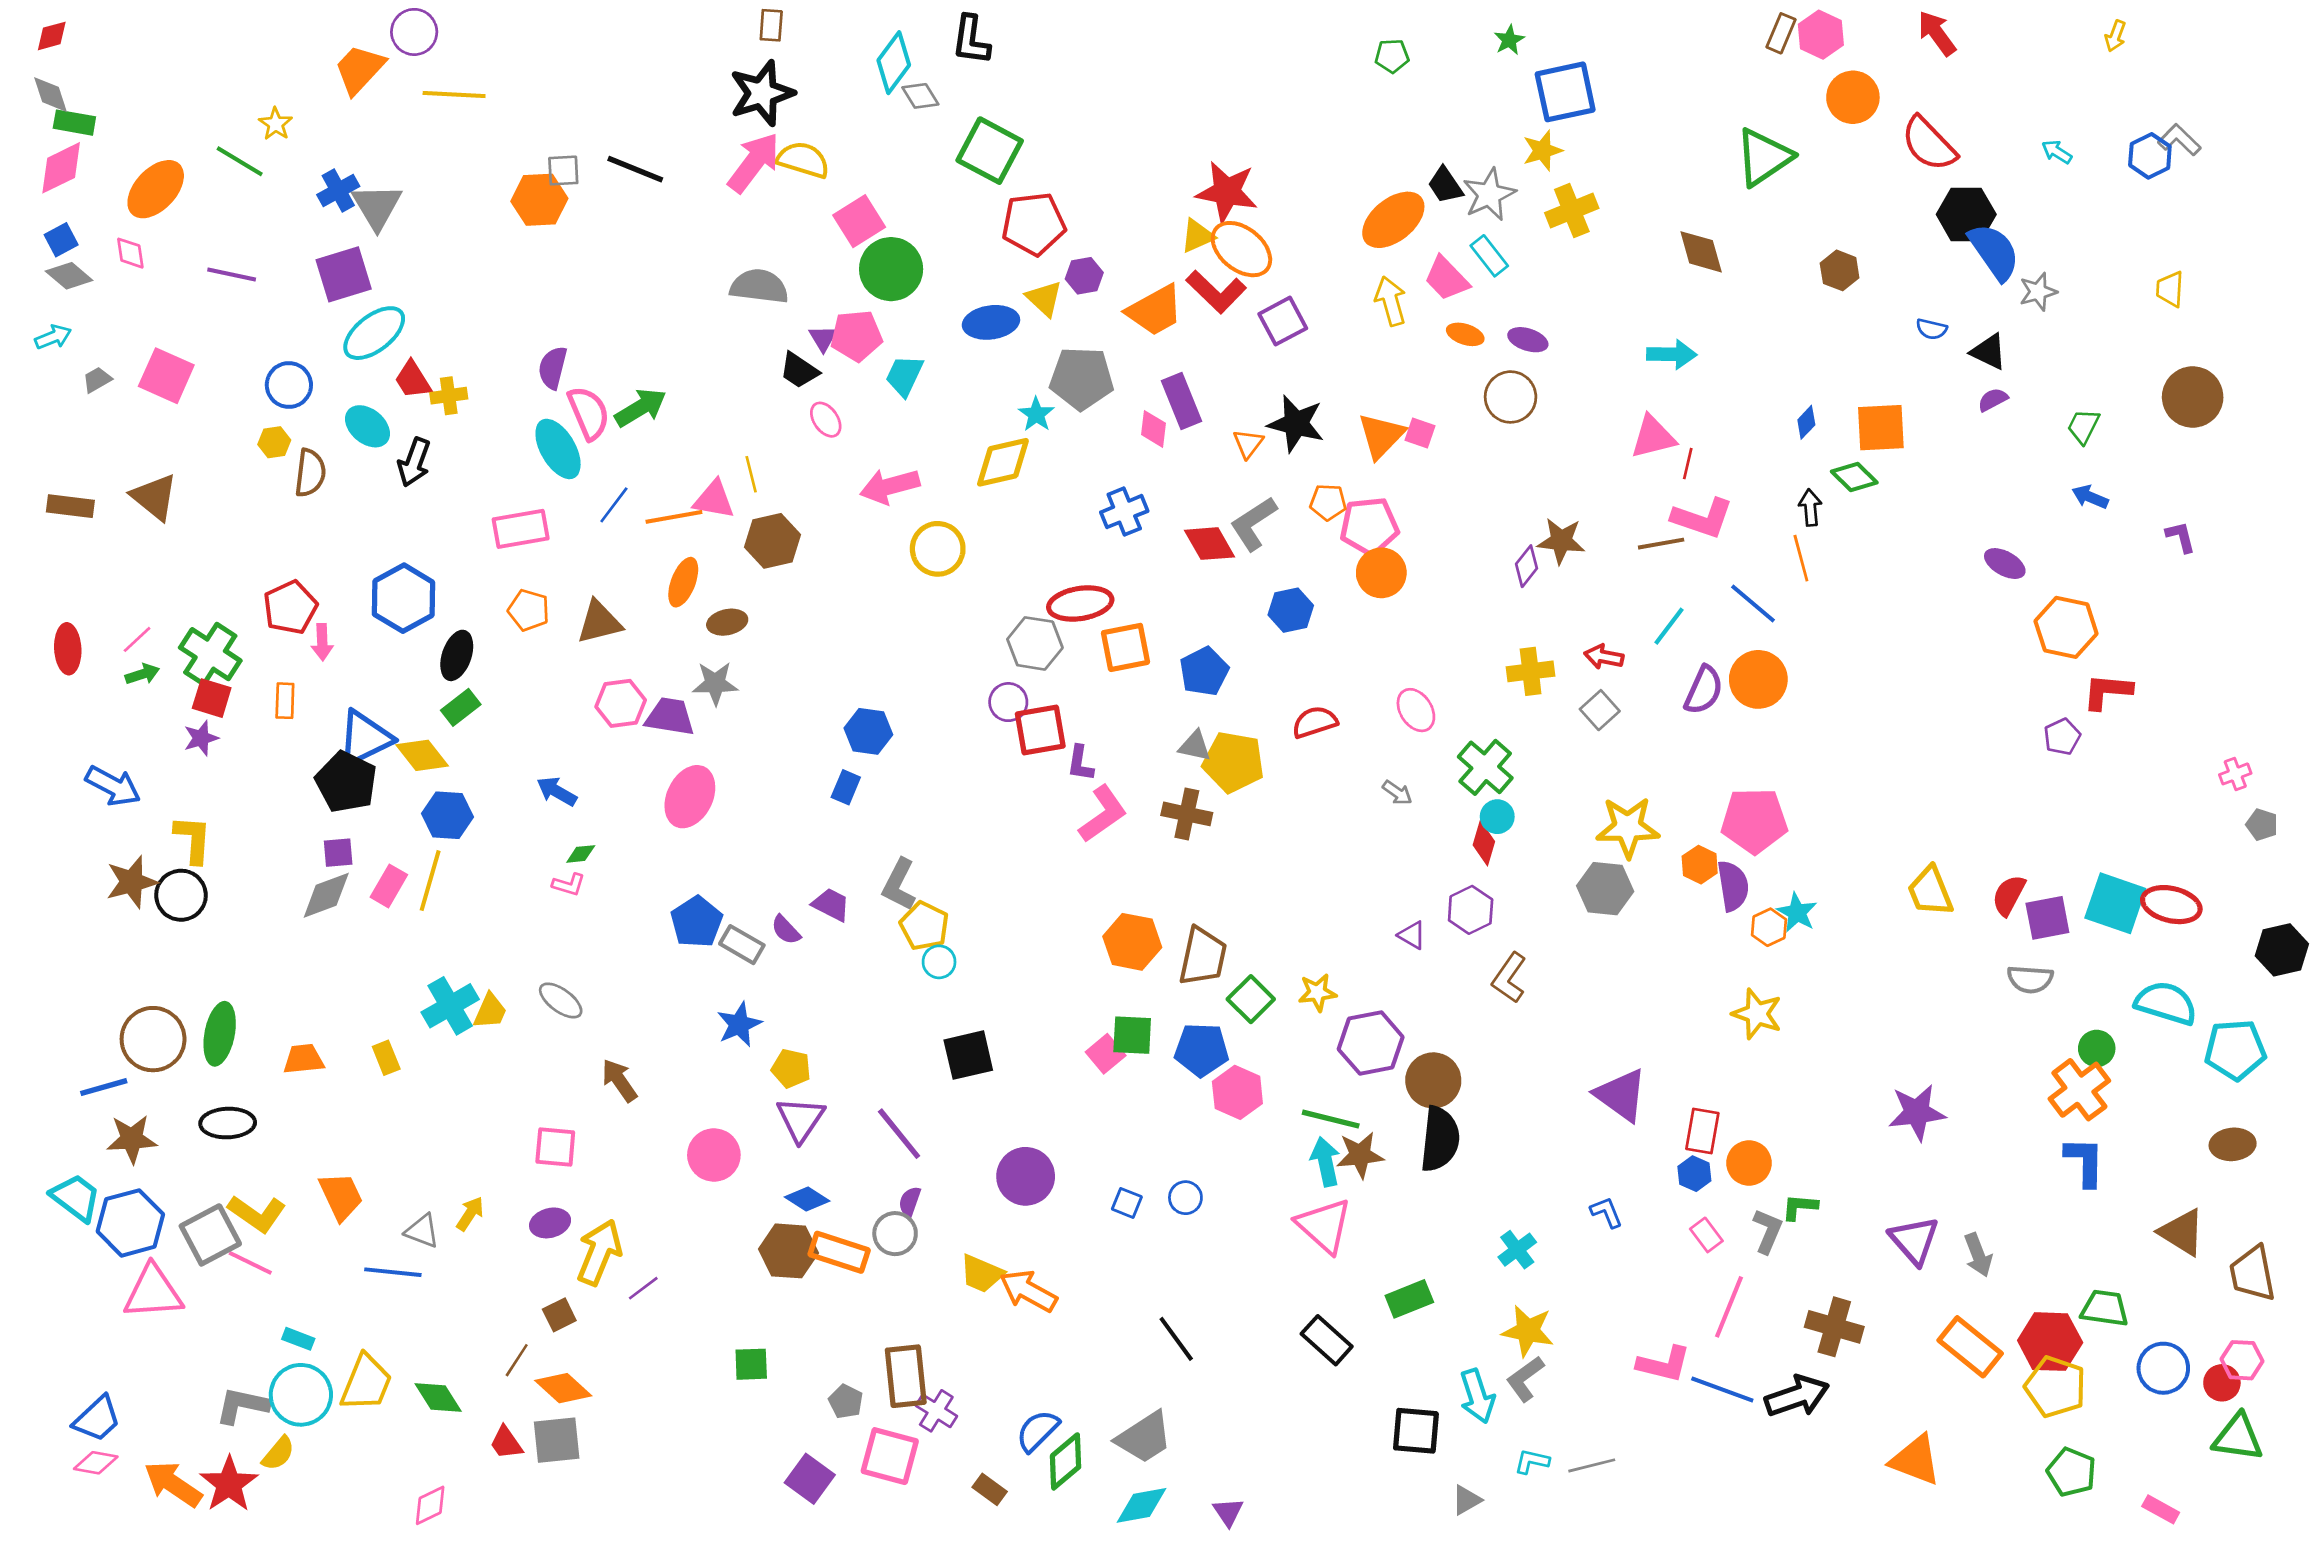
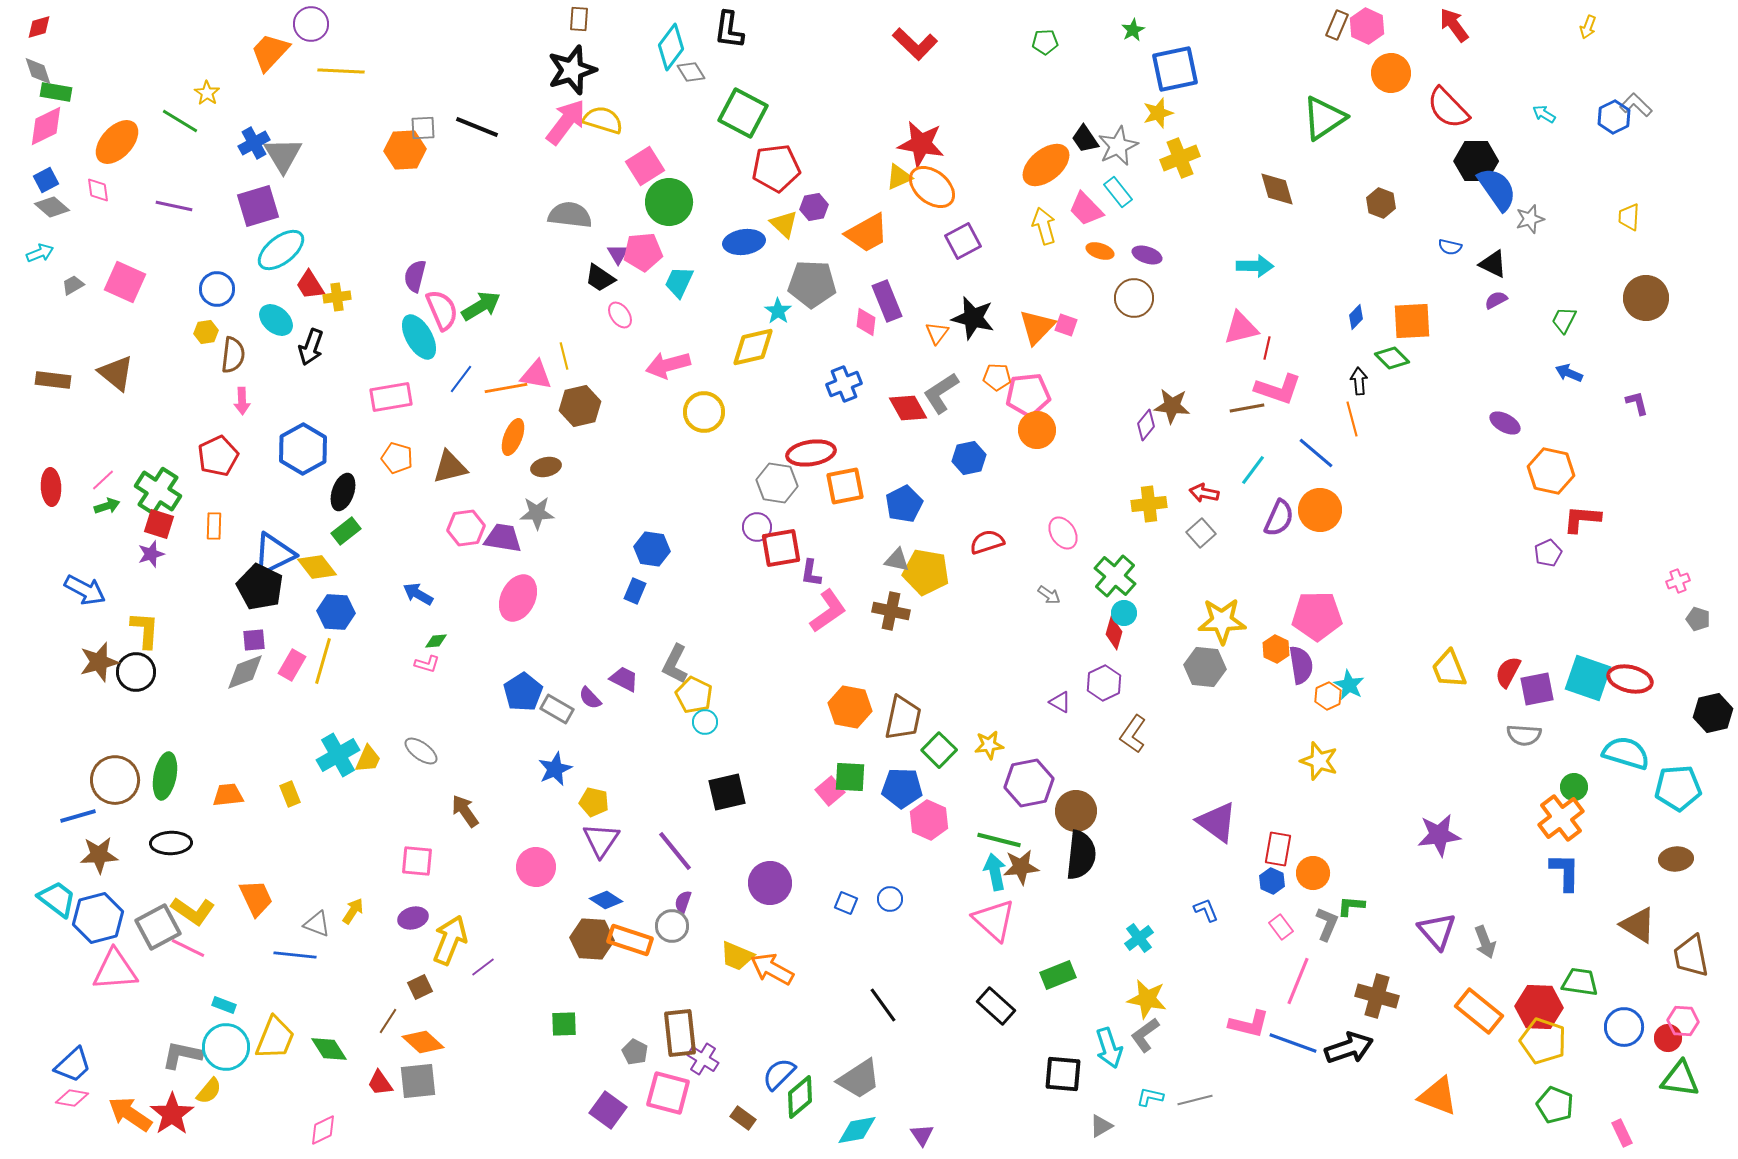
red L-shape: (1216, 292) -> (915, 44), moved
pink arrow: (322, 642) -> (242, 401), moved
pink rectangle: (2161, 1509) -> (1622, 1133), turned 36

